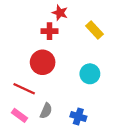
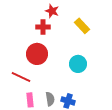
gray semicircle: (46, 111) -> (50, 99), moved, turned -32
pink rectangle: (20, 115) -> (30, 100), moved, turned 48

